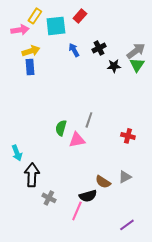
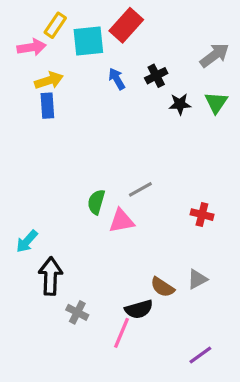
red rectangle: (80, 16) -> (126, 25), size x1.5
gray arrow: (136, 51) -> (215, 55), moved
gray line: (89, 120) -> (140, 189), turned 42
cyan arrow: (17, 153) -> (27, 241), turned 63

